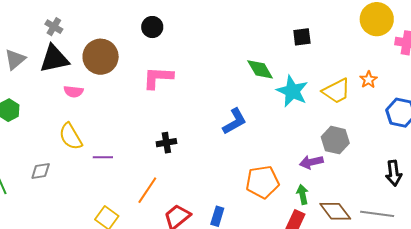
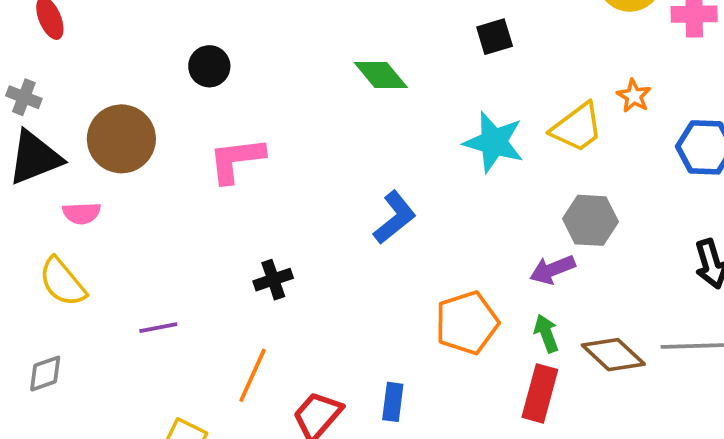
green diamond: (260, 69) -> (381, 75), moved
yellow semicircle: (71, 136) -> (62, 282), moved

